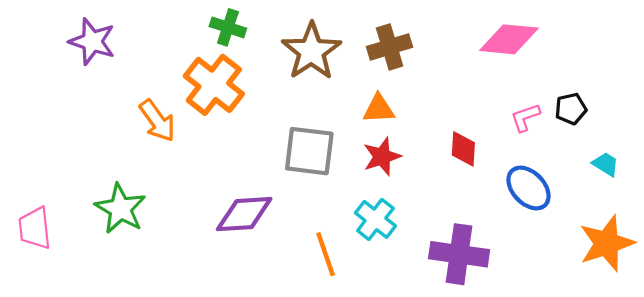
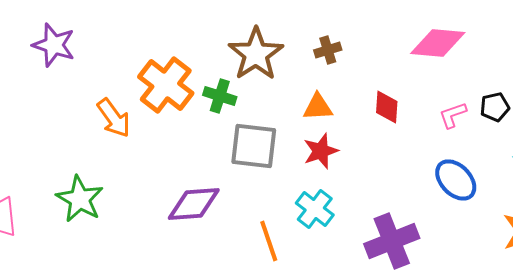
green cross: (228, 27) -> (220, 96), moved
brown cross: (390, 47) -> (328, 50), size x0.7
red diamond: (463, 149) -> (387, 107), moved
purple cross: (459, 254) -> (392, 241), turned -30

